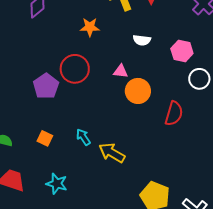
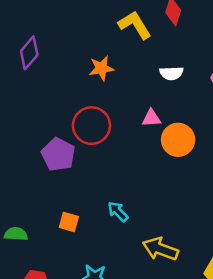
yellow arrow: (112, 153) -> (160, 249), moved

